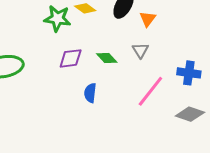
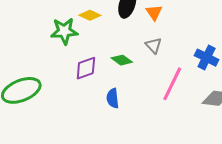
blue cross: (189, 73) -> (207, 58), turned 30

